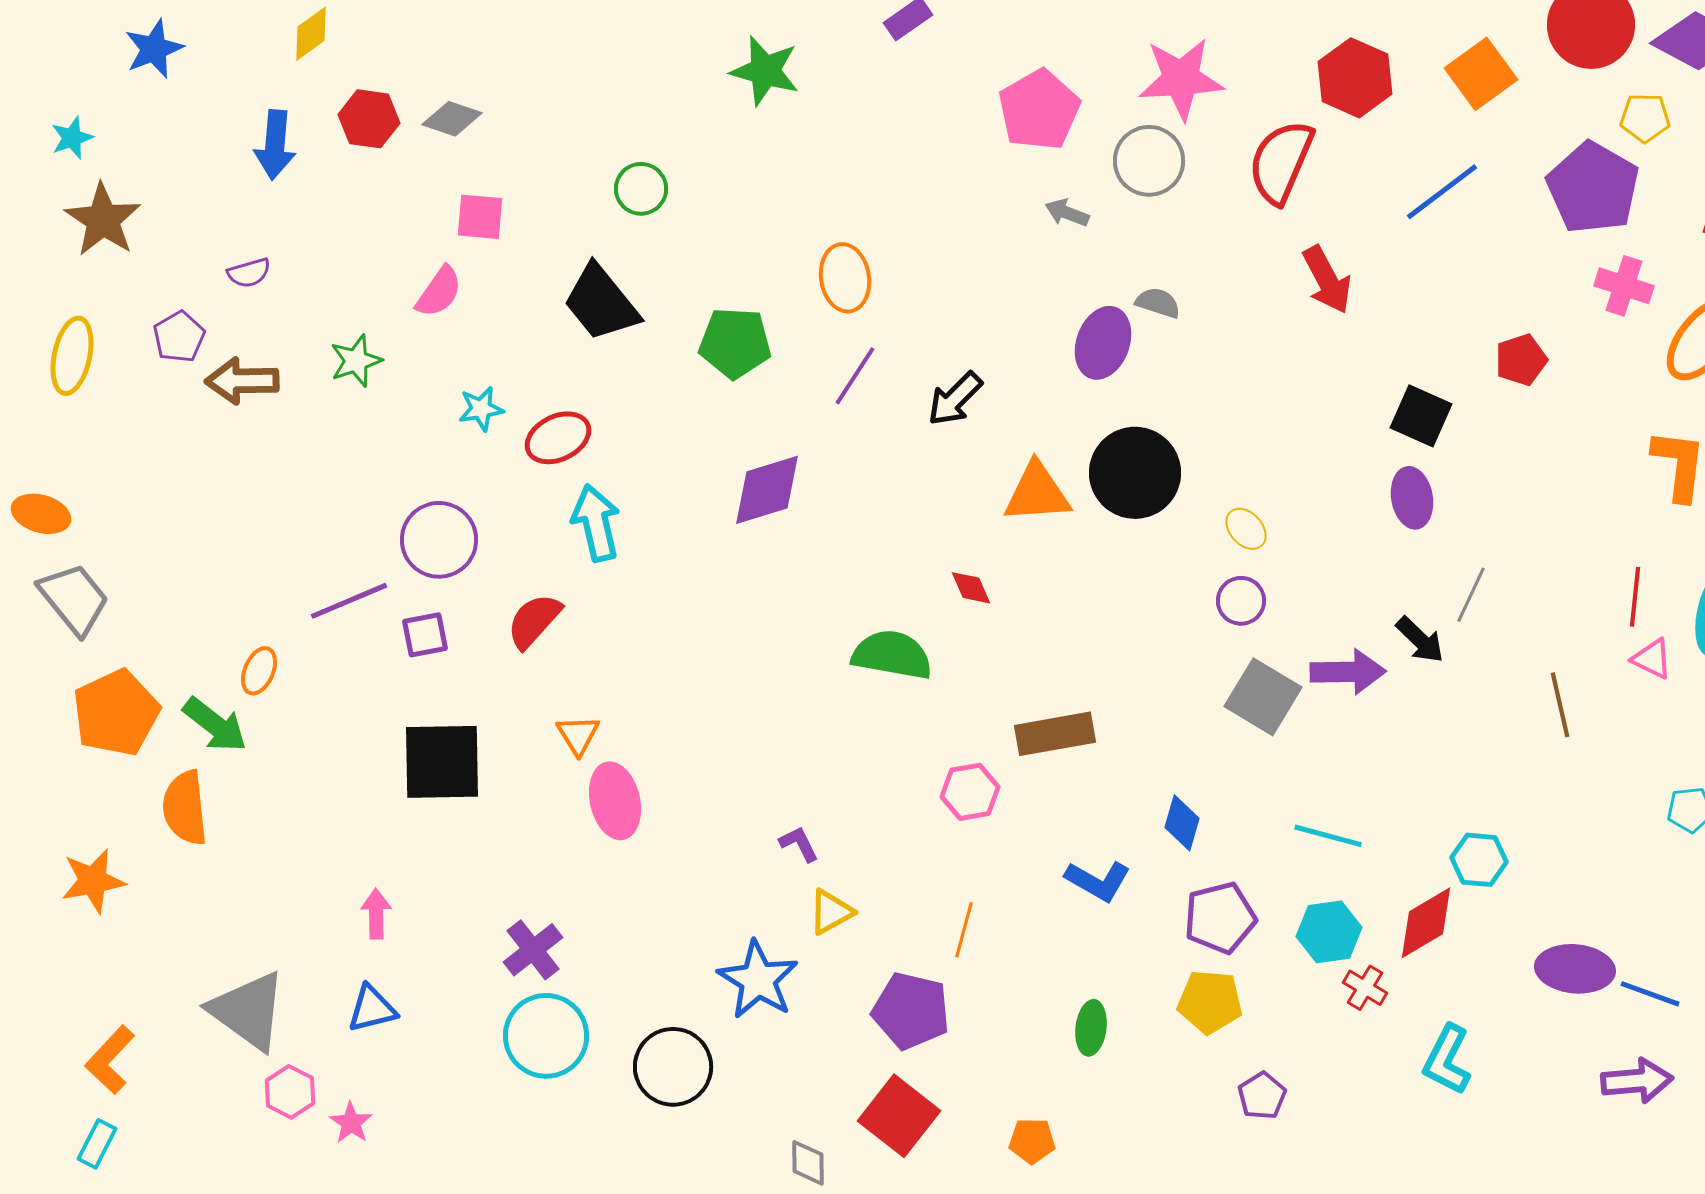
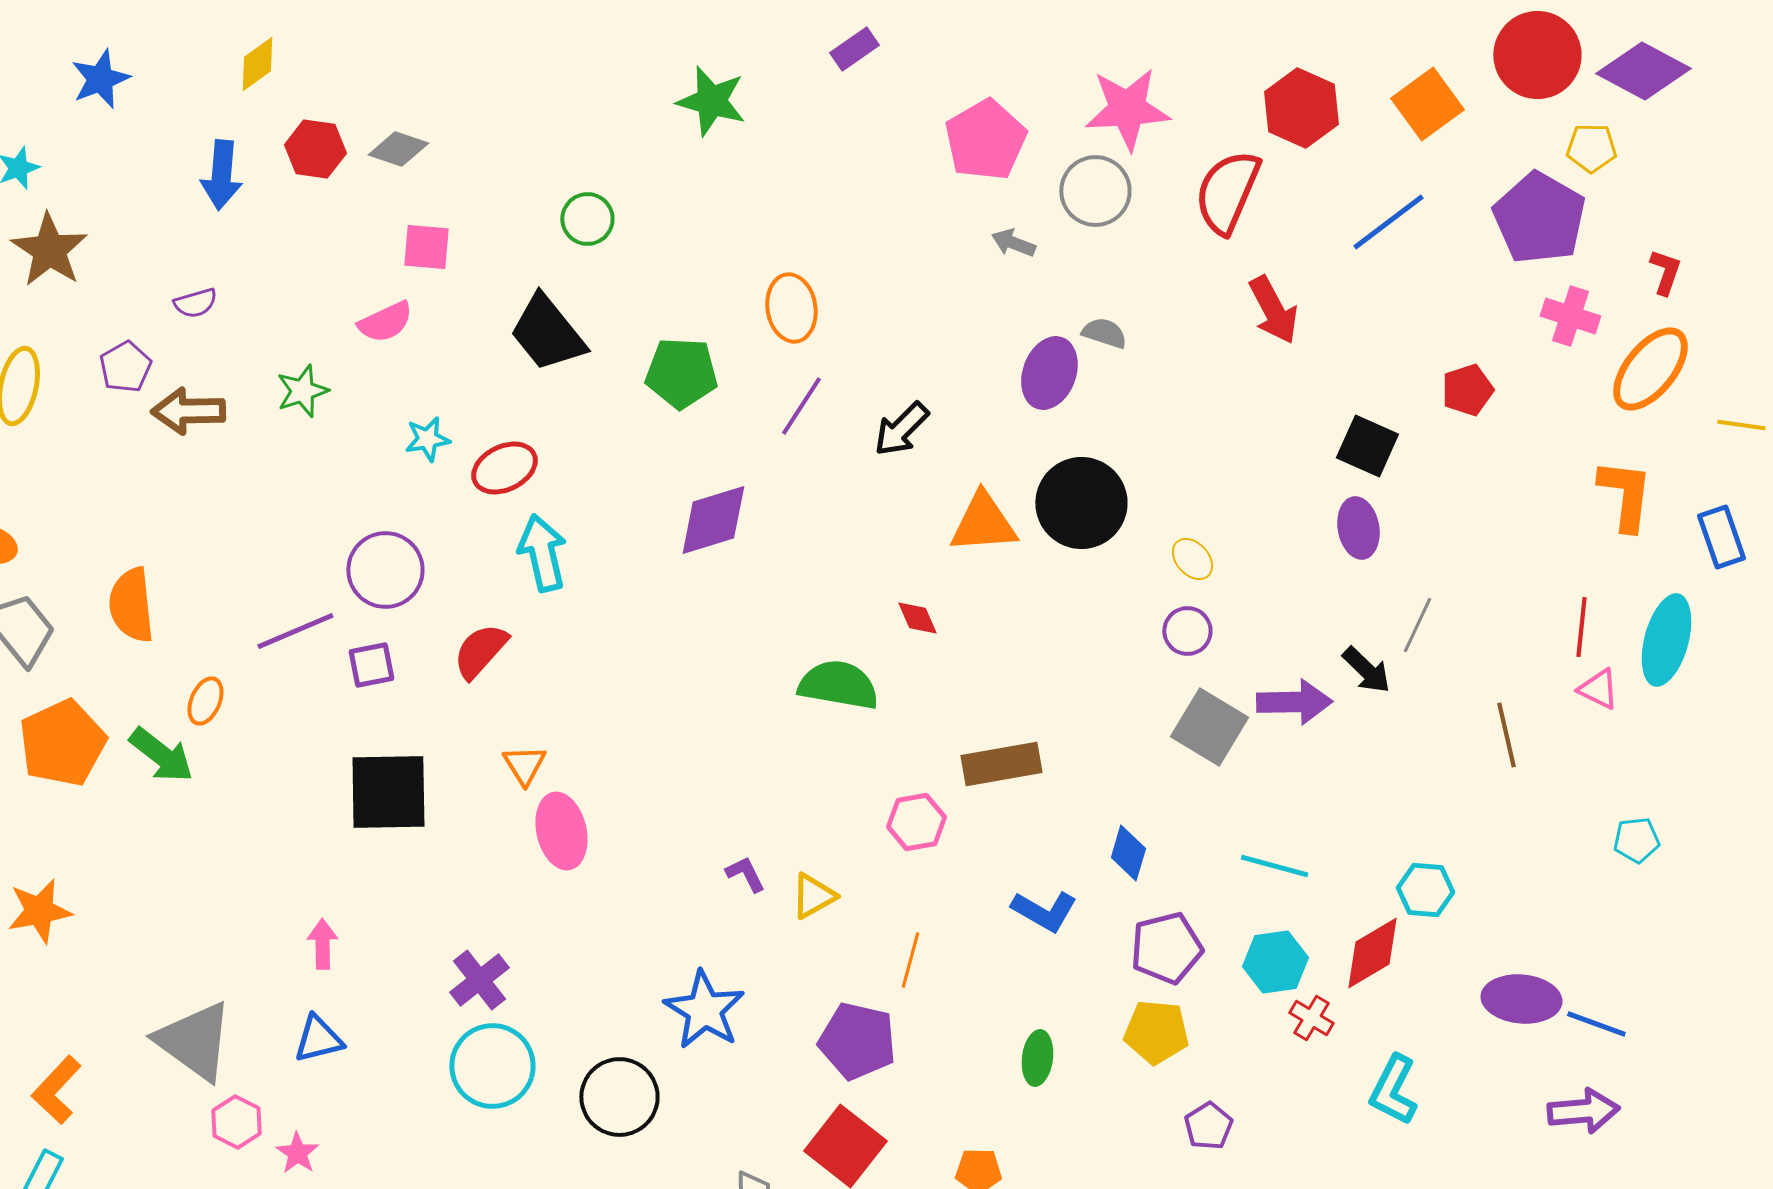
pink semicircle: (439, 292) -> (385, 322), turned 30
orange semicircle: (185, 808) -> (131, 605), moved
yellow triangle: (831, 912) -> (813, 896), moved

